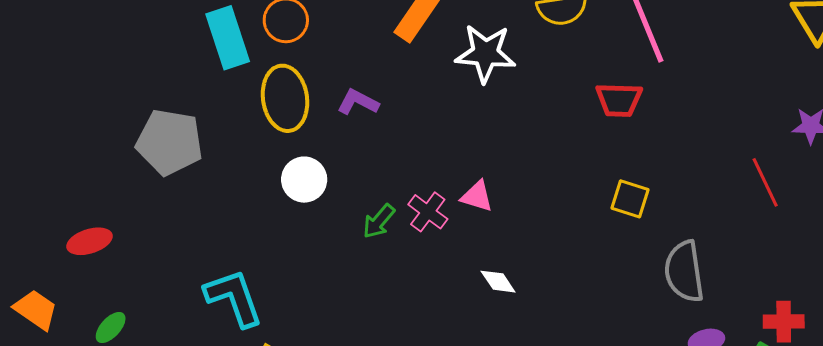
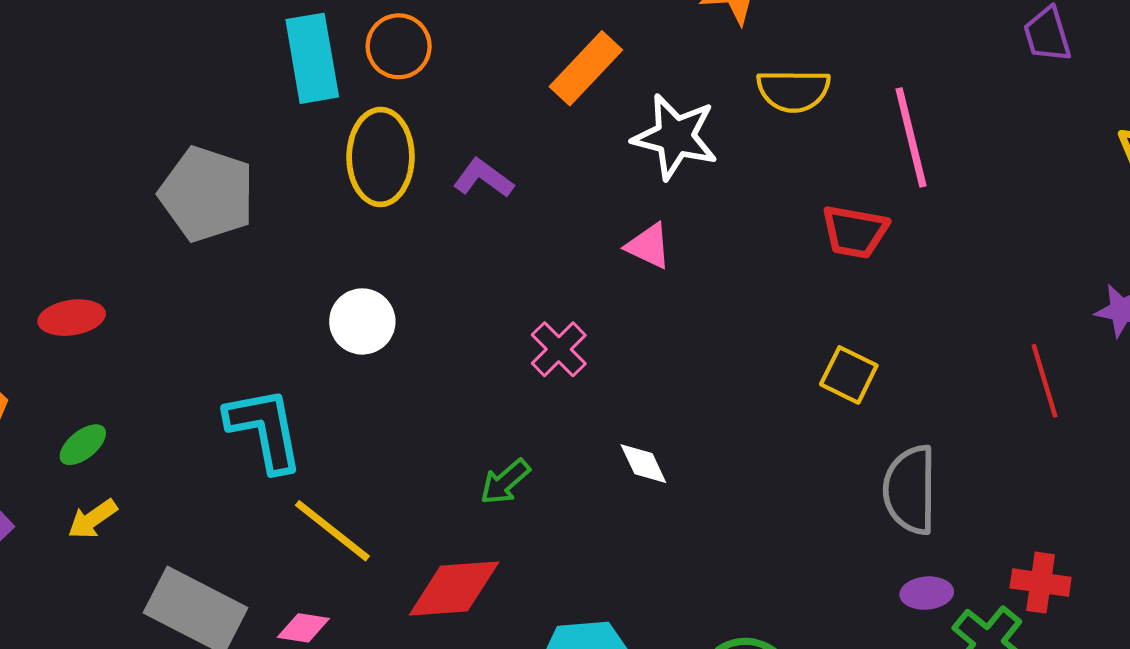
white circle: (304, 180) -> (362, 321), moved
pink triangle: (477, 196) -> (649, 246), moved
green arrow: (379, 221) -> (505, 482), moved

